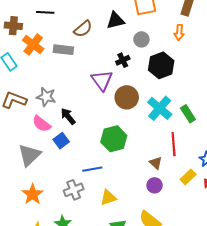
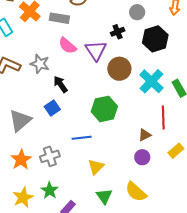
pink semicircle: (42, 124) -> (67, 46), moved
brown triangle: (156, 163) -> (145, 135), turned 48
gray cross: (74, 190) -> (50, 156), moved
yellow triangle: (108, 198) -> (96, 167), turned -30

